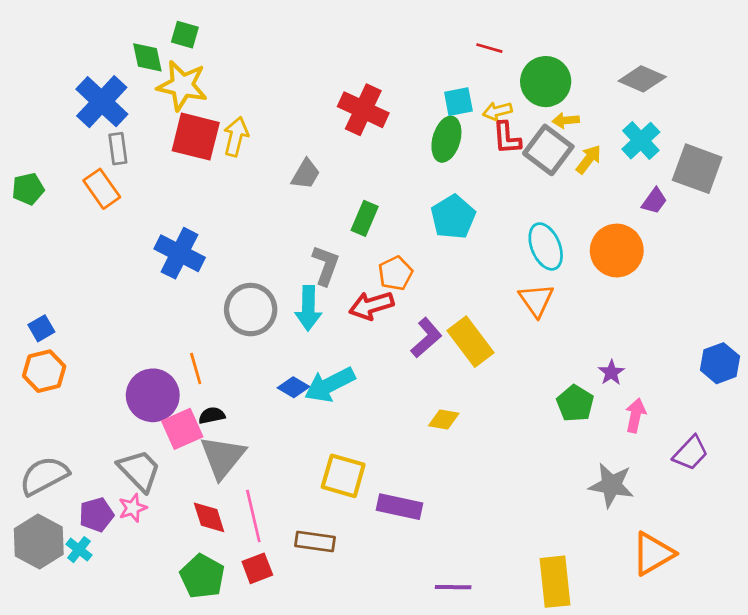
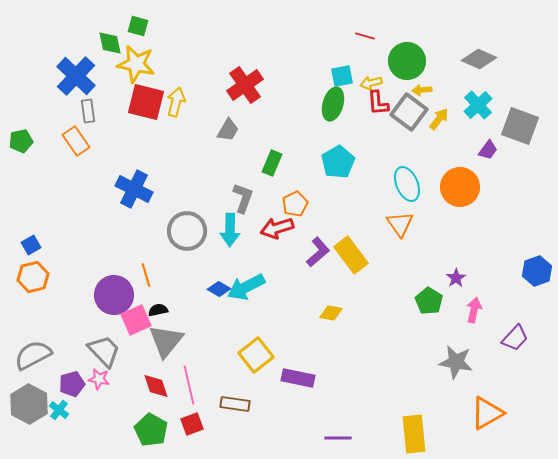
red cross: (363, 110) -> (245, 85), moved, turned 30
yellow square: (343, 476) -> (256, 355), turned 36
pink star: (133, 508) -> (99, 379), turned 30

